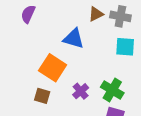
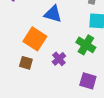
green cross: (112, 90) -> (86, 45), moved

